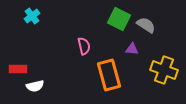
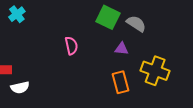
orange rectangle: (109, 75) -> (121, 82), moved, size x0.7

